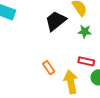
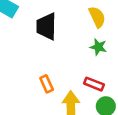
black trapezoid: (56, 21) -> (46, 26), moved, turned -60

